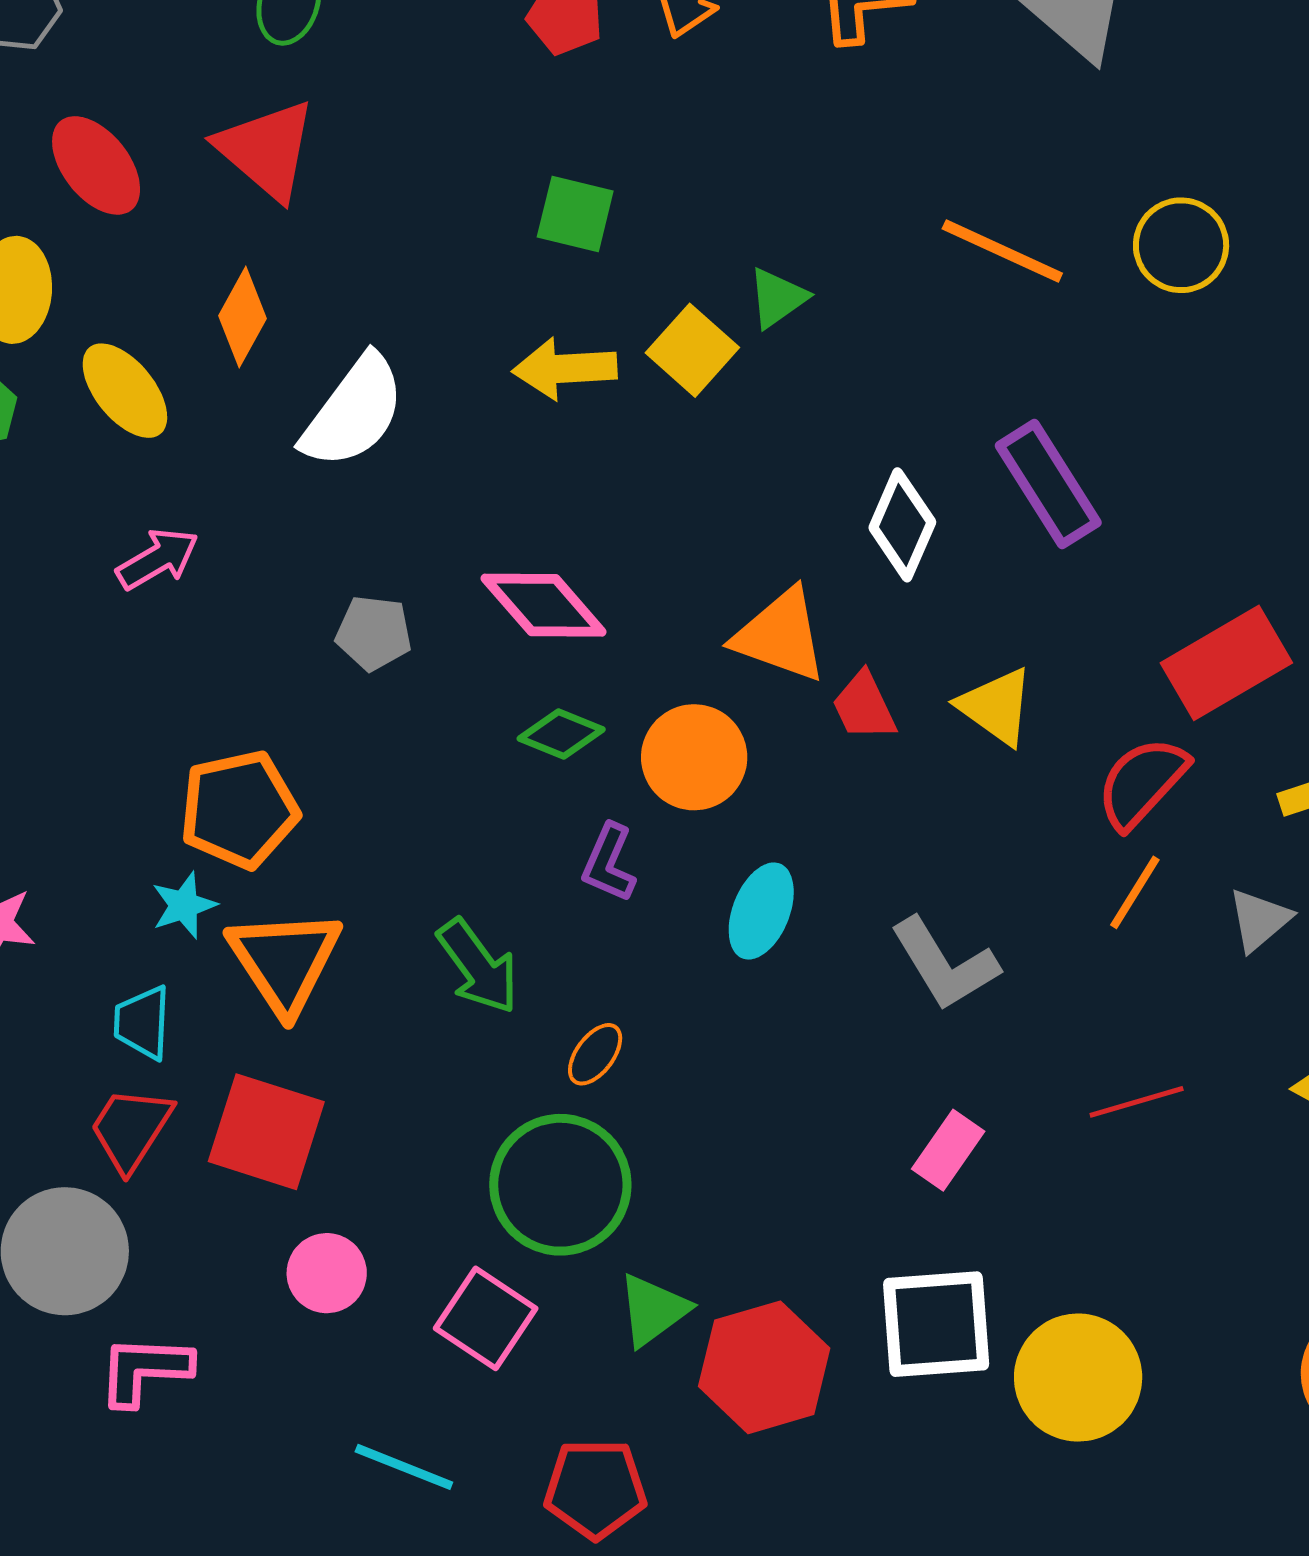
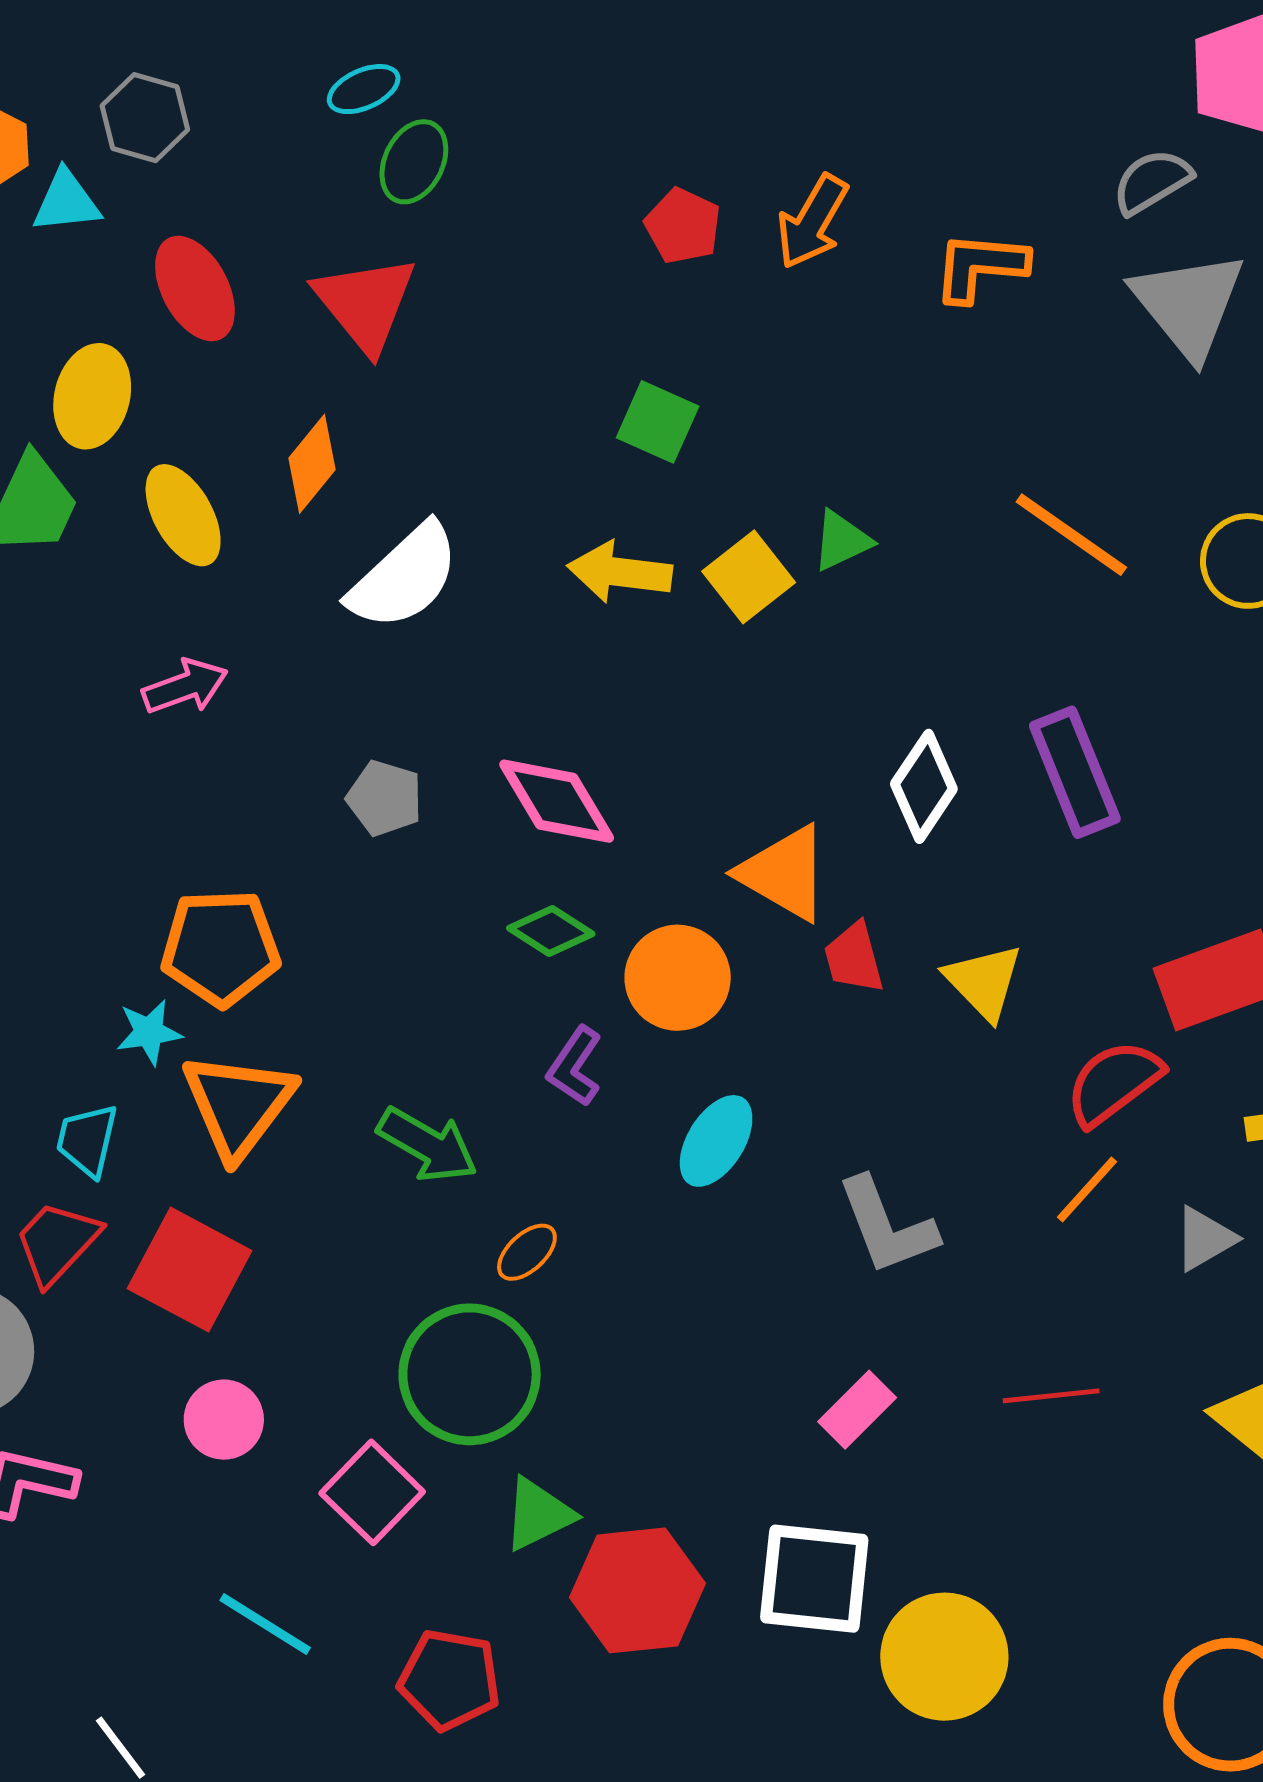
green arrow: (478, 966) -> (427, 1145), turned -34

